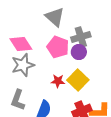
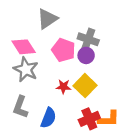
gray triangle: (55, 17) -> (47, 19), moved, turned 45
gray cross: (81, 37) -> (88, 39), turned 36
gray star: (23, 65) -> (26, 69), turned -30

